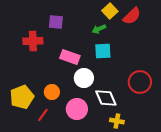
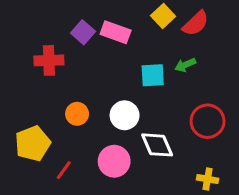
purple square: (56, 22) -> (83, 32), turned 35
green arrow: (99, 29) -> (185, 65), moved
pink rectangle: (70, 57) -> (116, 32), moved
orange circle: (52, 92) -> (77, 114), moved
yellow cross: (117, 121) -> (208, 179), moved

